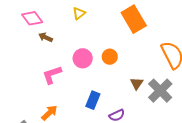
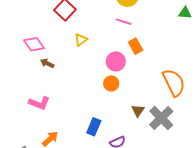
orange rectangle: (134, 19) -> (136, 46), size x0.6
pink circle: (83, 58) -> (116, 61), moved
pink L-shape: (52, 75) -> (39, 103), moved, turned -140

